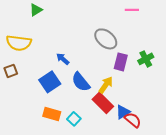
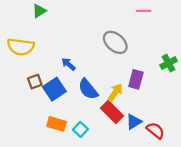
green cross: (146, 59) -> (169, 63), moved
purple rectangle: (121, 62) -> (136, 79), moved
brown square: (11, 71) -> (35, 82), moved
red semicircle: (133, 120) -> (155, 130), moved

